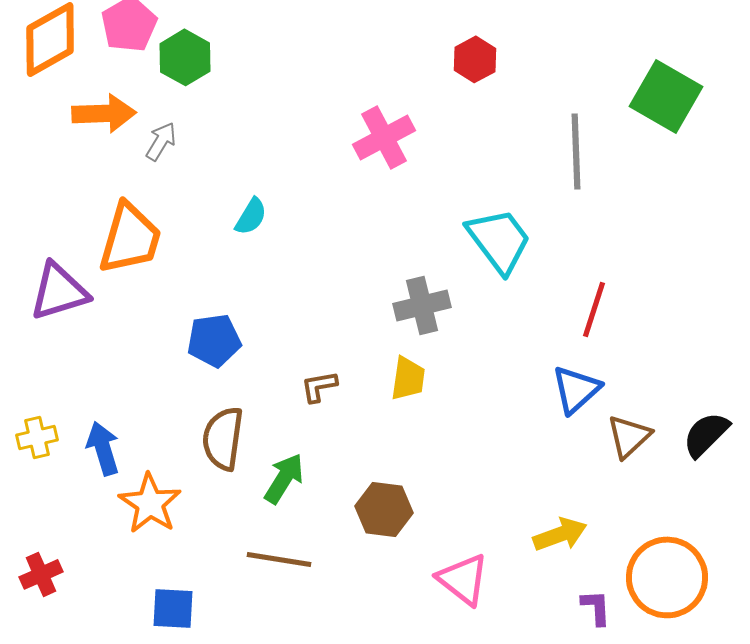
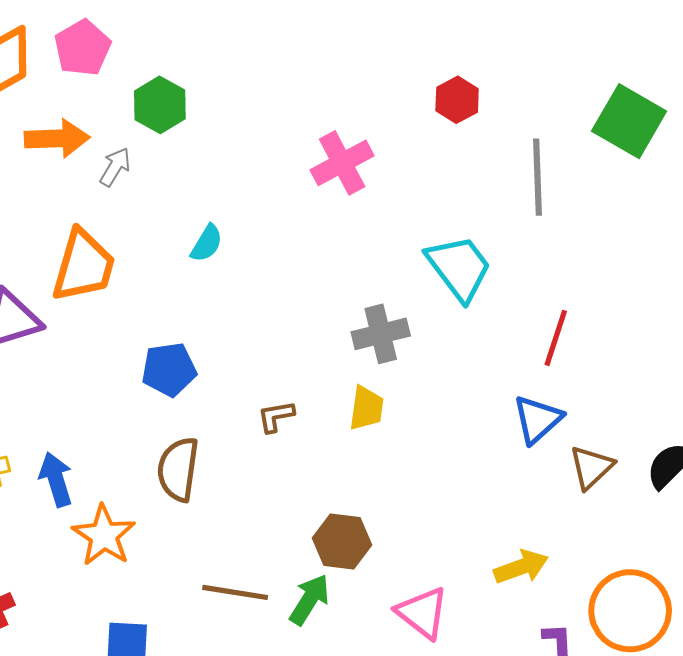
green hexagon: (185, 57) -> (160, 105), moved
red hexagon: (475, 59) -> (457, 100), moved
green arrow: (284, 478) -> (309, 600), moved

